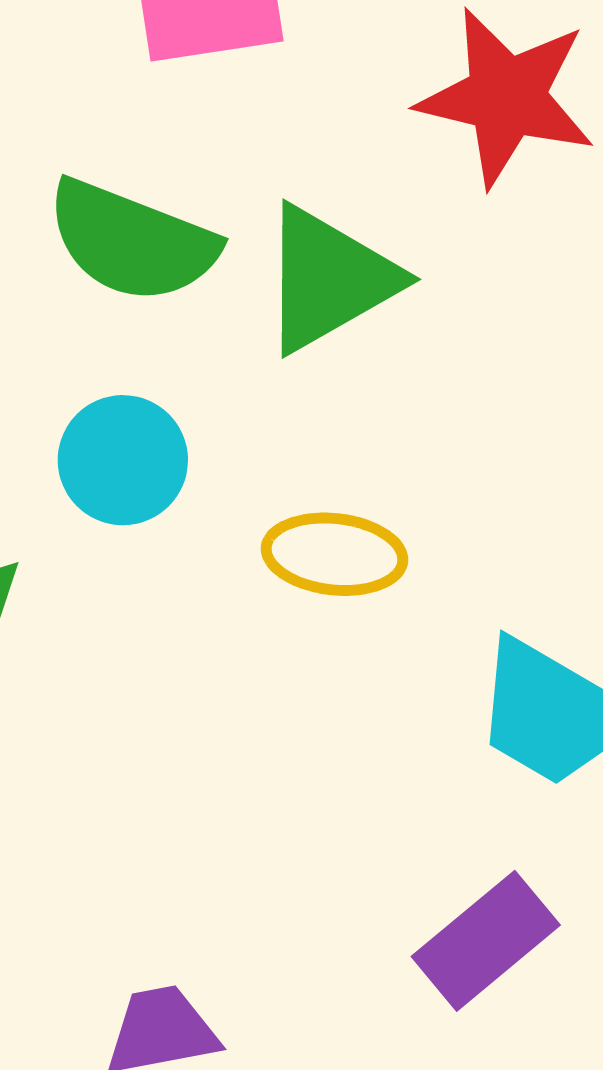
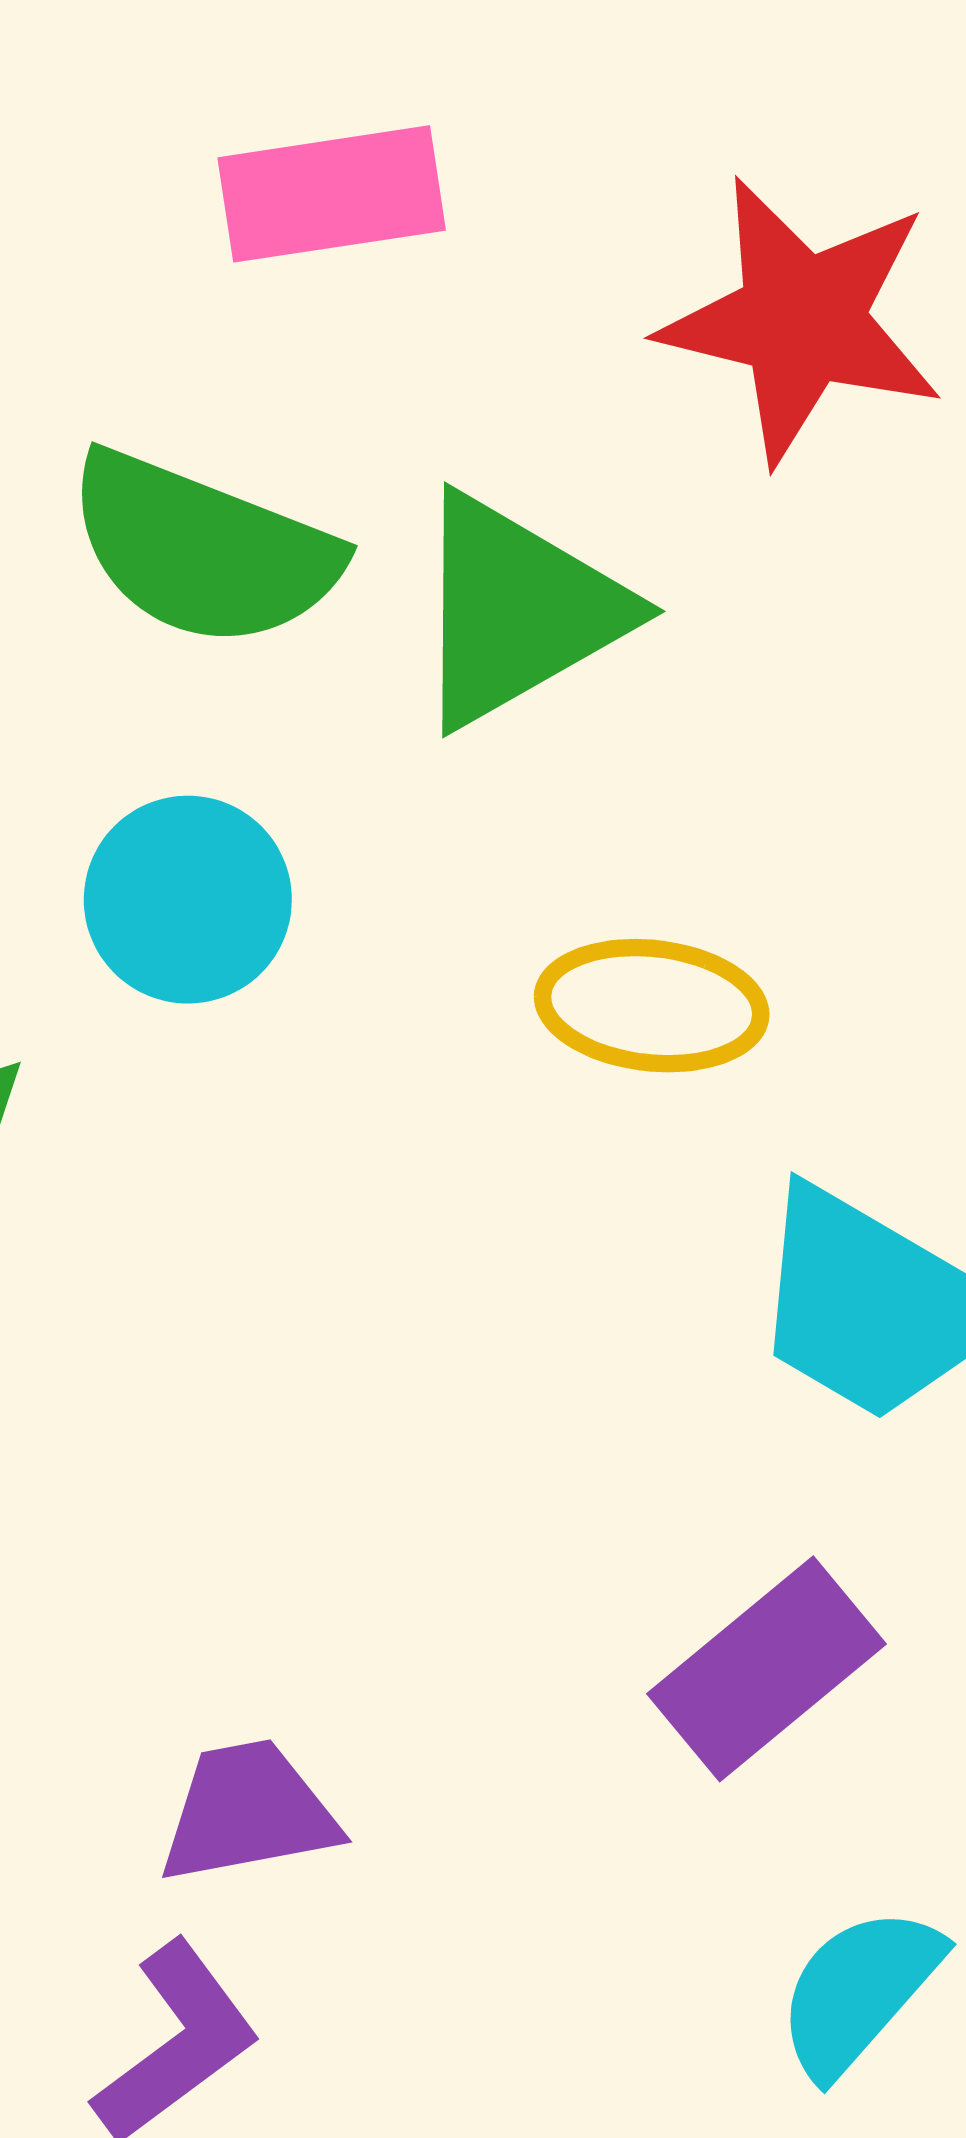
yellow ellipse: (335, 554) -> (652, 1006), moved

